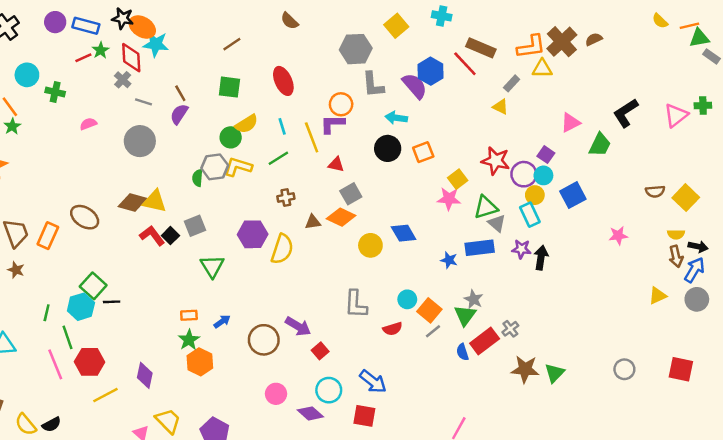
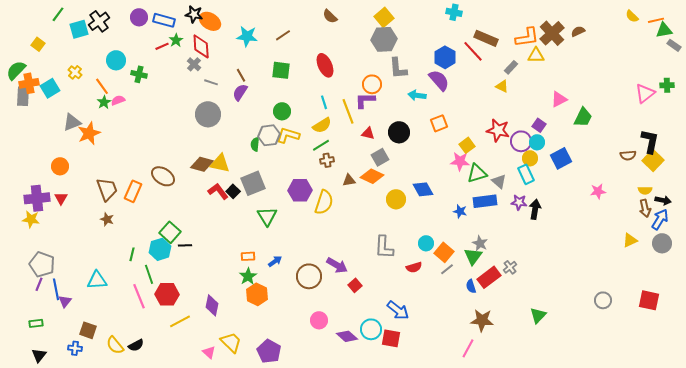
yellow square: (396, 26) -> (384, 17), moved
cyan star: (156, 44) -> (247, 36), moved
purple semicircle: (415, 86) -> (439, 80), moved
black L-shape: (626, 113) -> (650, 141), moved, turned 135
pink semicircle: (88, 124) -> (118, 100), moved
yellow semicircle: (247, 124) -> (322, 125), moved
black circle: (388, 148) -> (399, 132), moved
green line: (278, 158) -> (321, 145), moved
green triangle: (486, 207) -> (477, 173), moved
gray square: (195, 226) -> (253, 183), size x1.4
brown star: (525, 369) -> (482, 320), moved
green triangle: (554, 373) -> (538, 315), moved
cyan circle: (329, 390) -> (371, 329), moved

